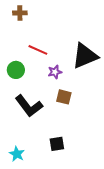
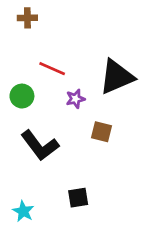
brown square: (64, 97) -> (101, 132), moved

